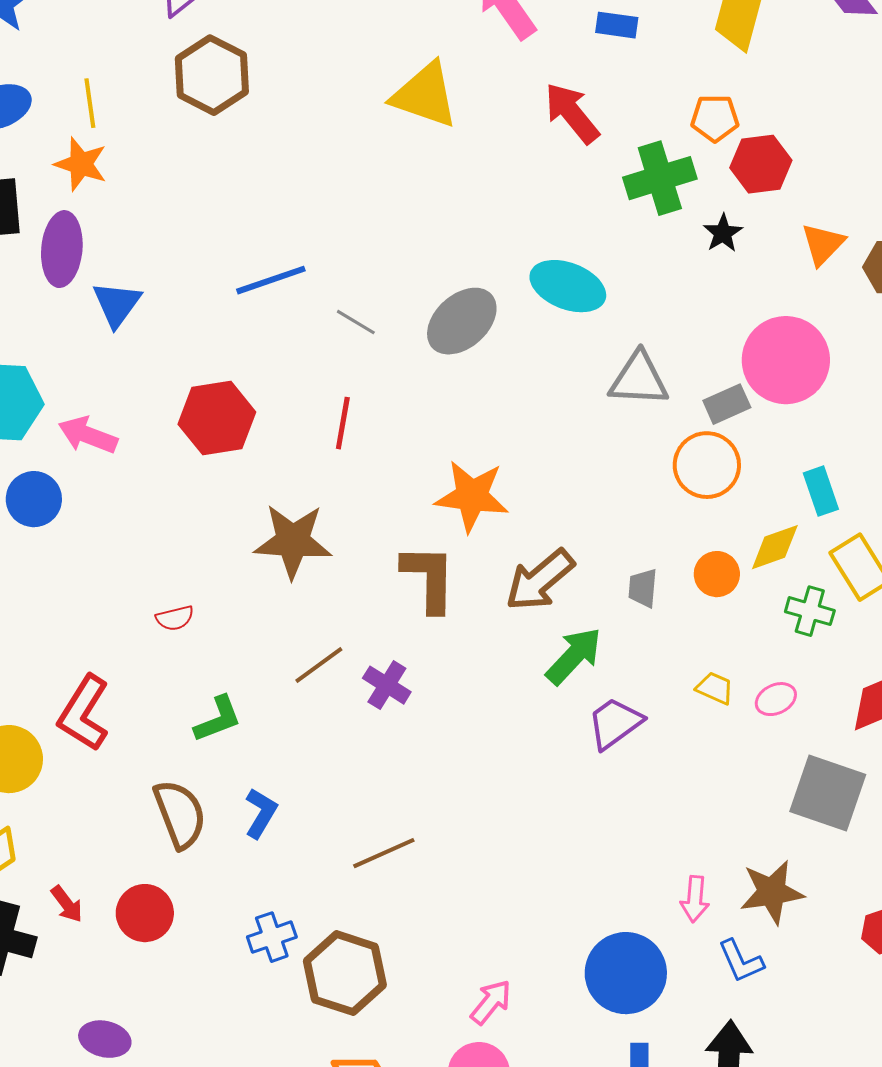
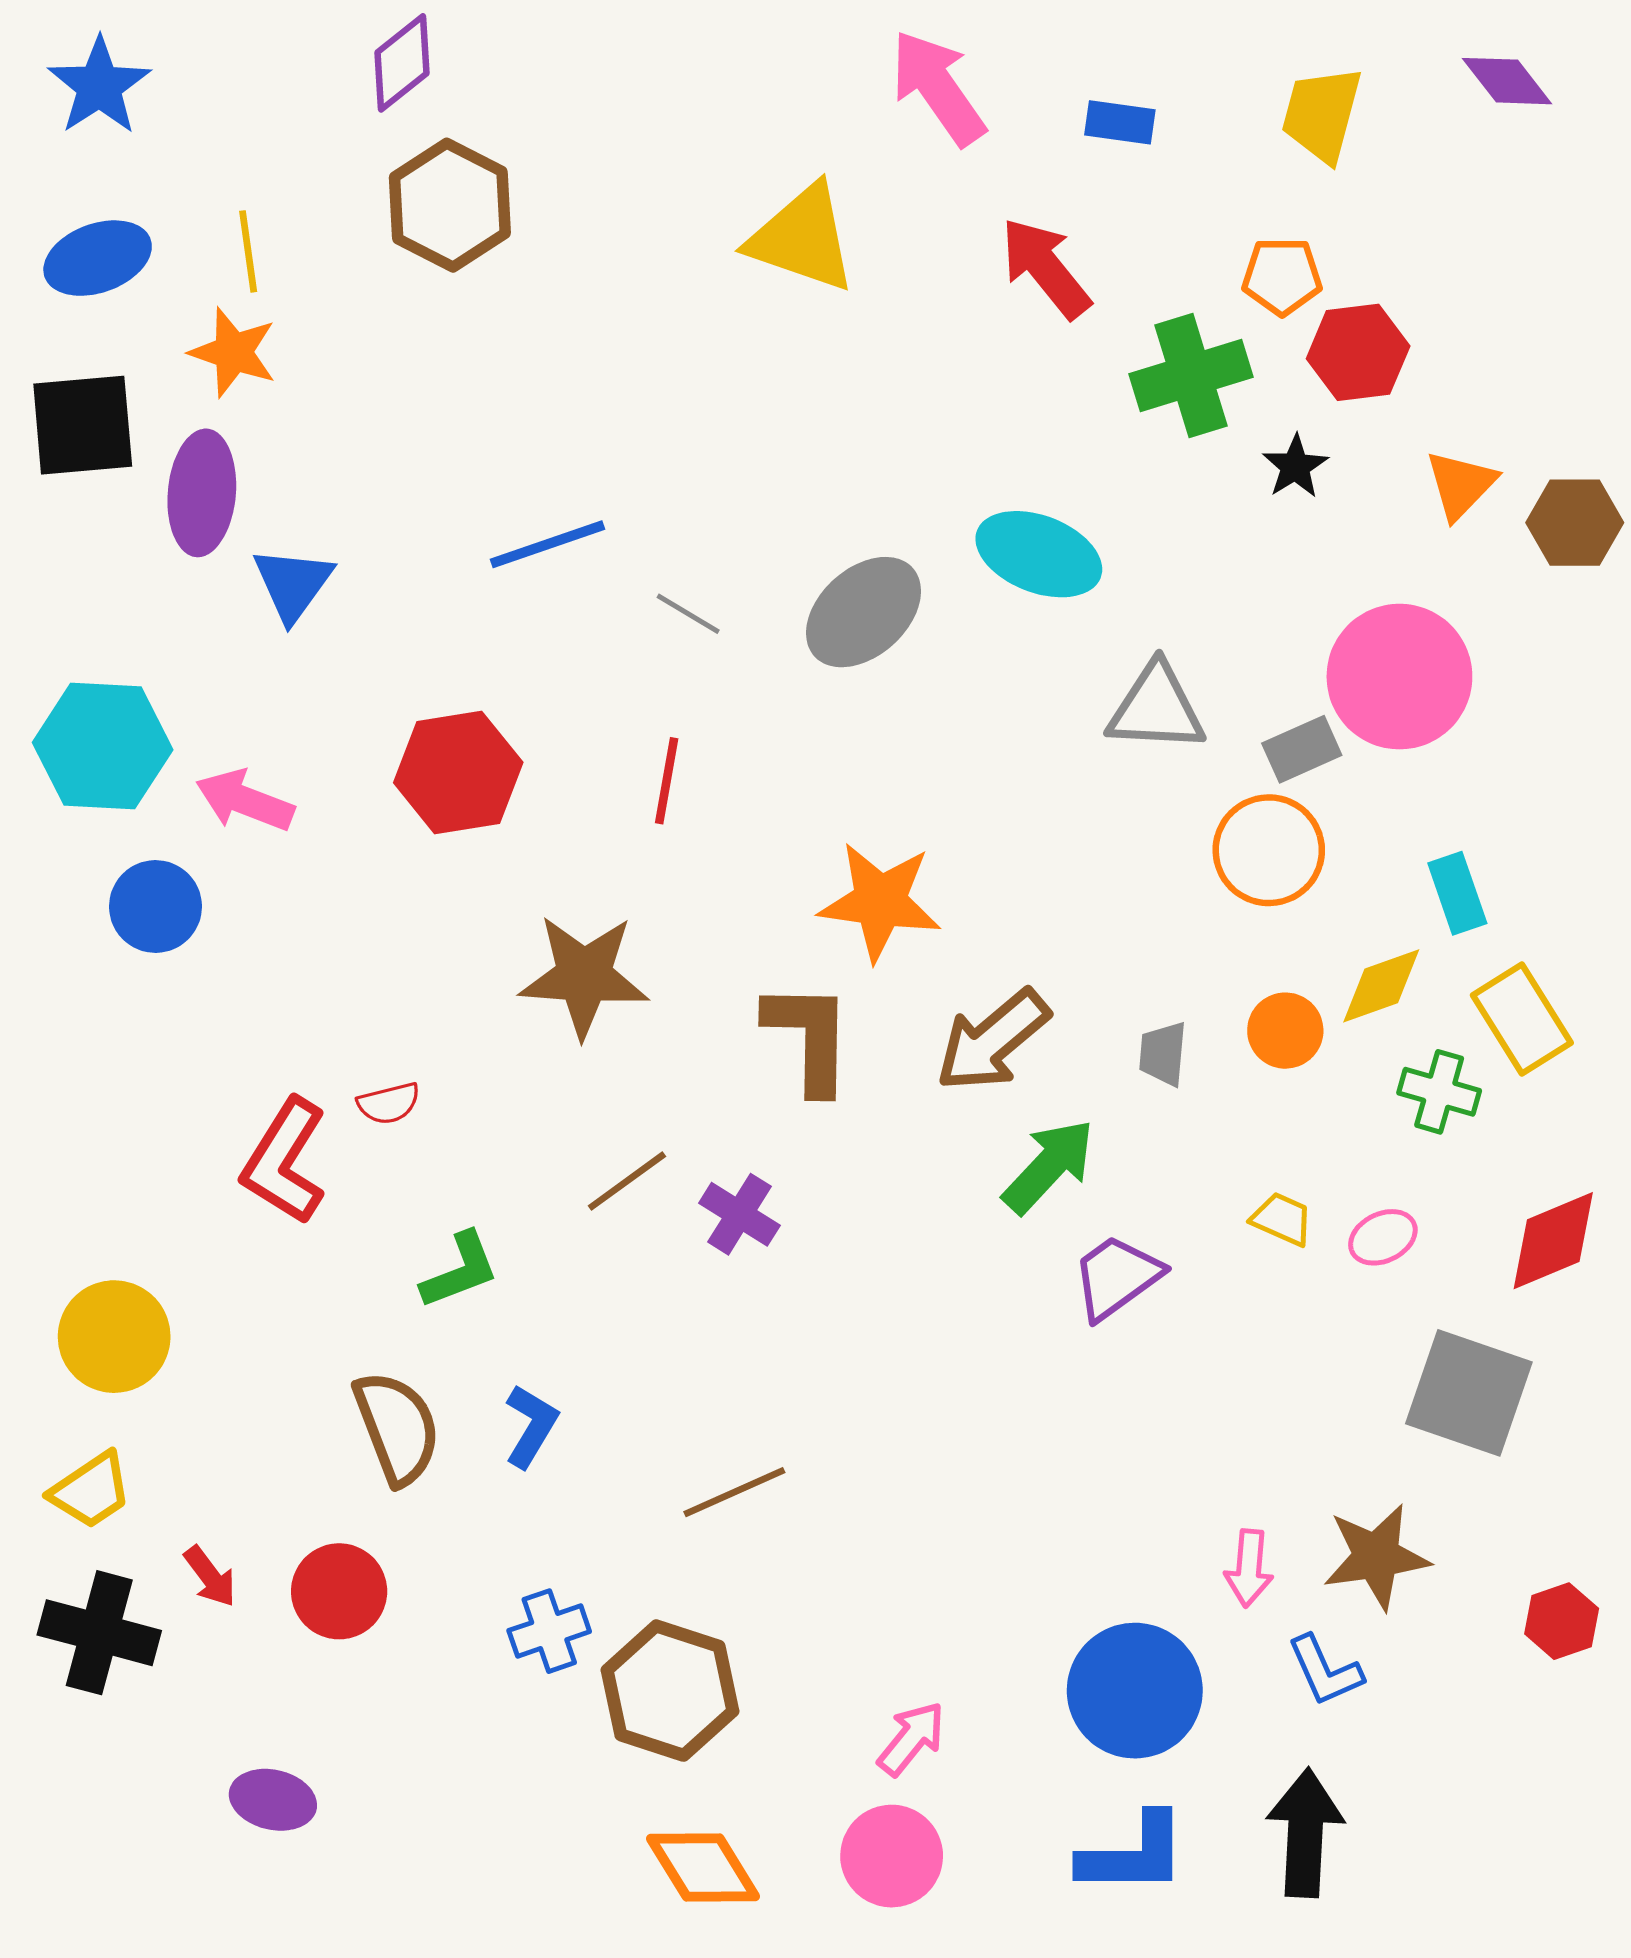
red L-shape: (84, 713) -> (285, 1161), moved

